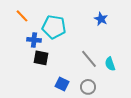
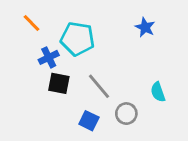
blue cross: (34, 40) -> (49, 57), turned -32
gray line: (89, 59) -> (99, 86), moved
gray circle: (88, 87) -> (126, 114), moved

